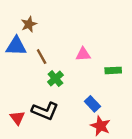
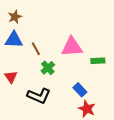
brown star: (29, 24) -> (15, 17), moved
pink triangle: (83, 54) -> (72, 47), size x1.6
red triangle: (17, 118) -> (11, 77), moved

